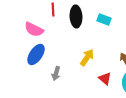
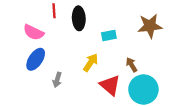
cyan rectangle: (104, 19) -> (109, 36), moved, turned -32
red triangle: (105, 78) -> (110, 85), size x1.5

